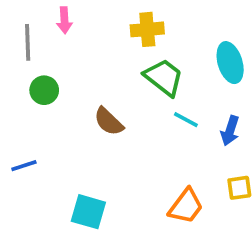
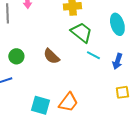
green circle: (44, 90) -> (16, 56), moved
orange trapezoid: (186, 206) -> (68, 102), moved

